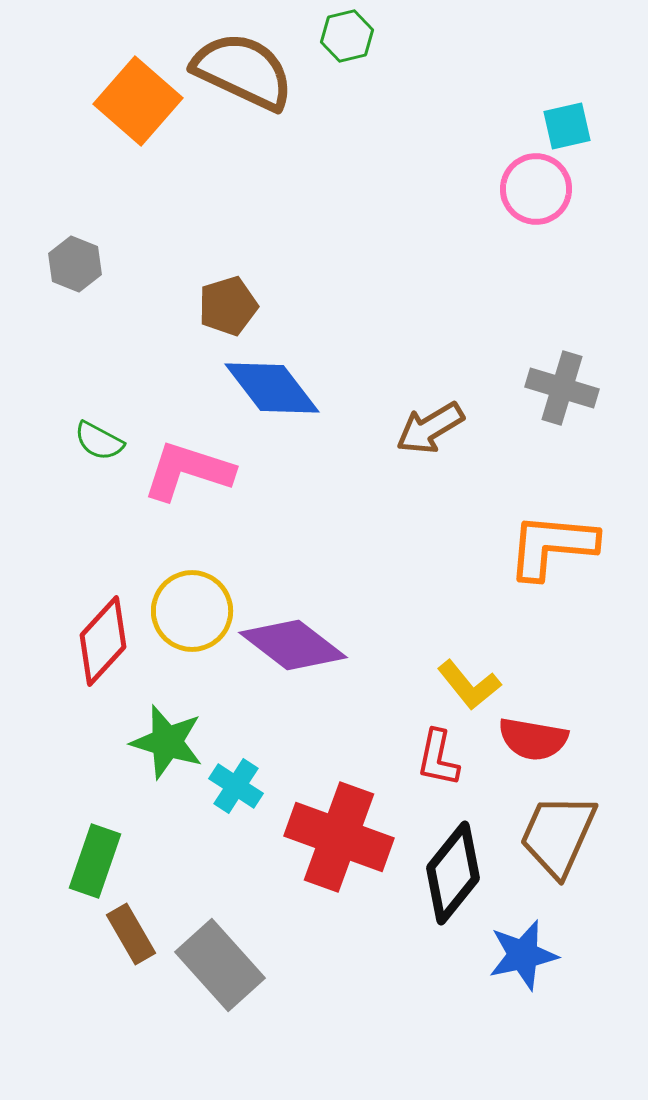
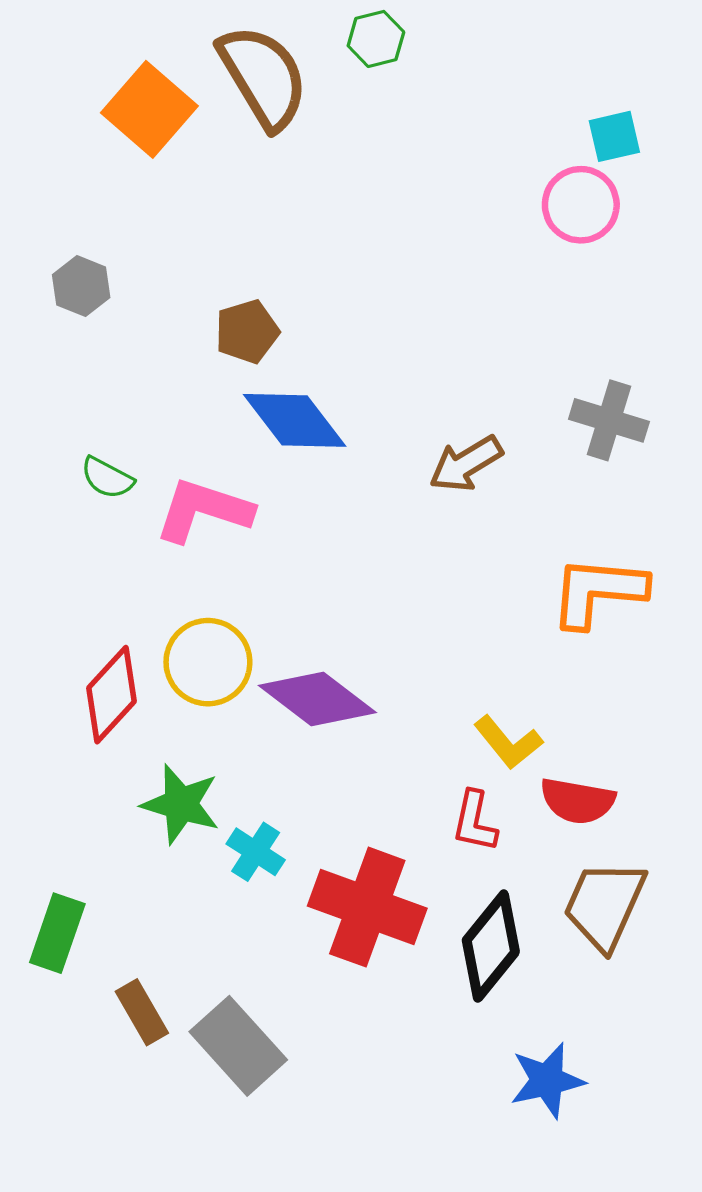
brown semicircle: (243, 71) -> (263, 77), turned 34
green rectangle: (95, 861) -> (57, 933), moved
blue star: (523, 955) -> (547, 1080), moved

